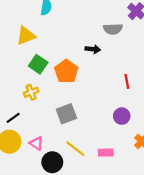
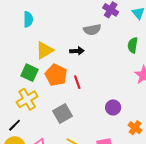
yellow triangle: (26, 36) -> (45, 50), moved
red line: (127, 81) -> (77, 82), moved
yellow cross: (31, 92) -> (27, 99), size x1.5

